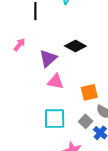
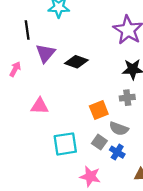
purple triangle: (48, 58) -> (45, 53), moved
pink triangle: (56, 82) -> (40, 106), moved

